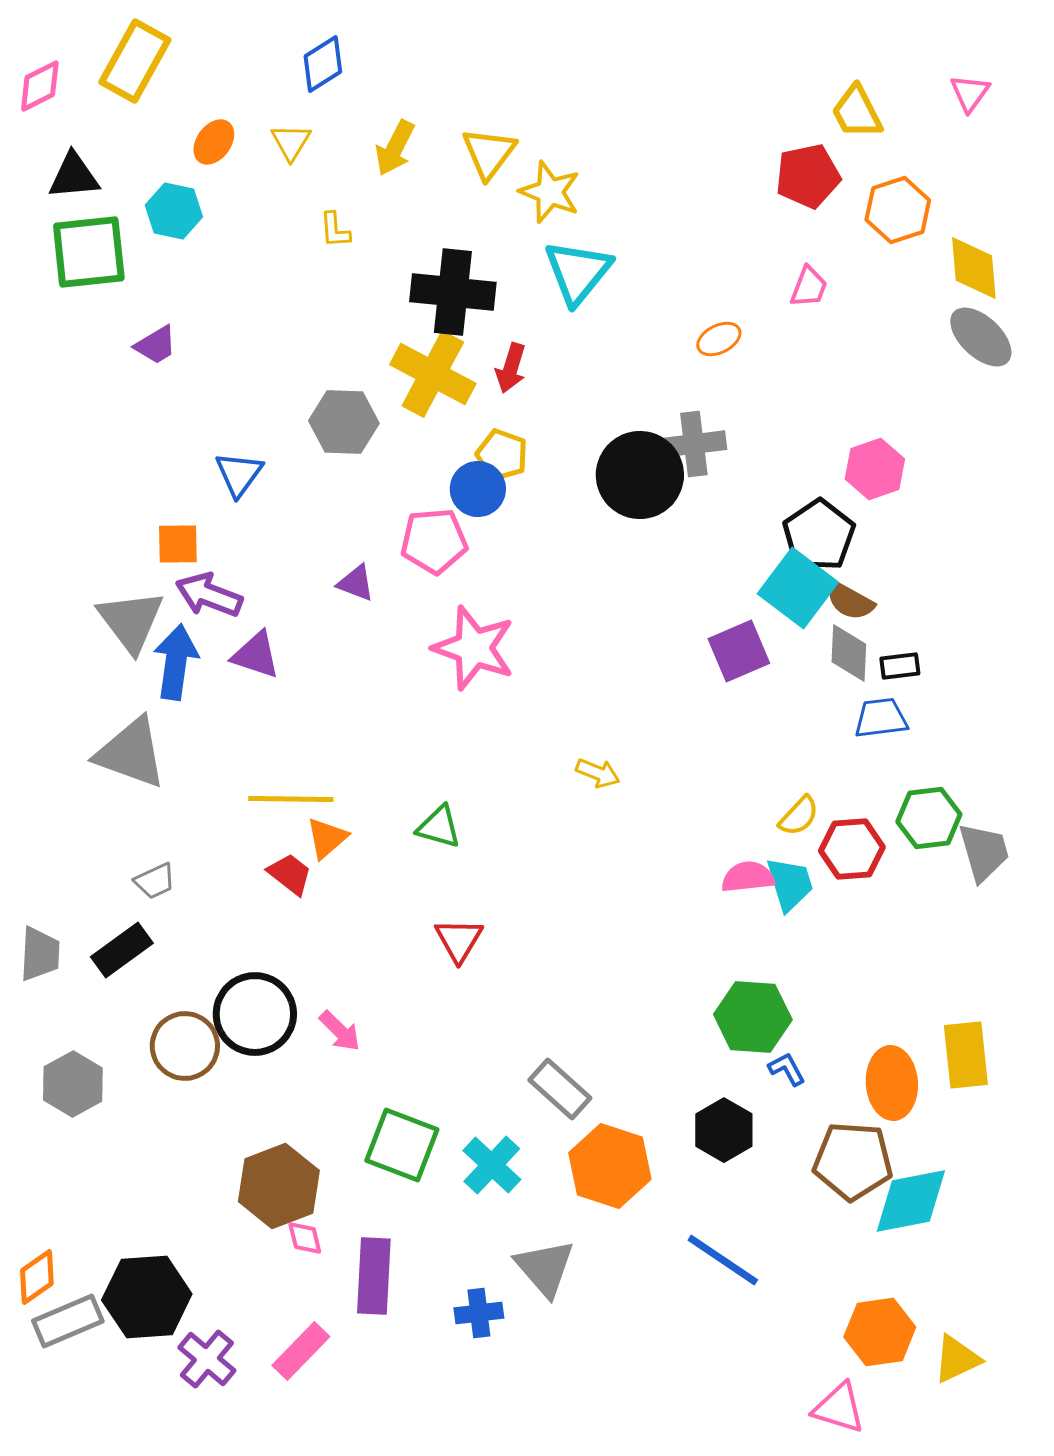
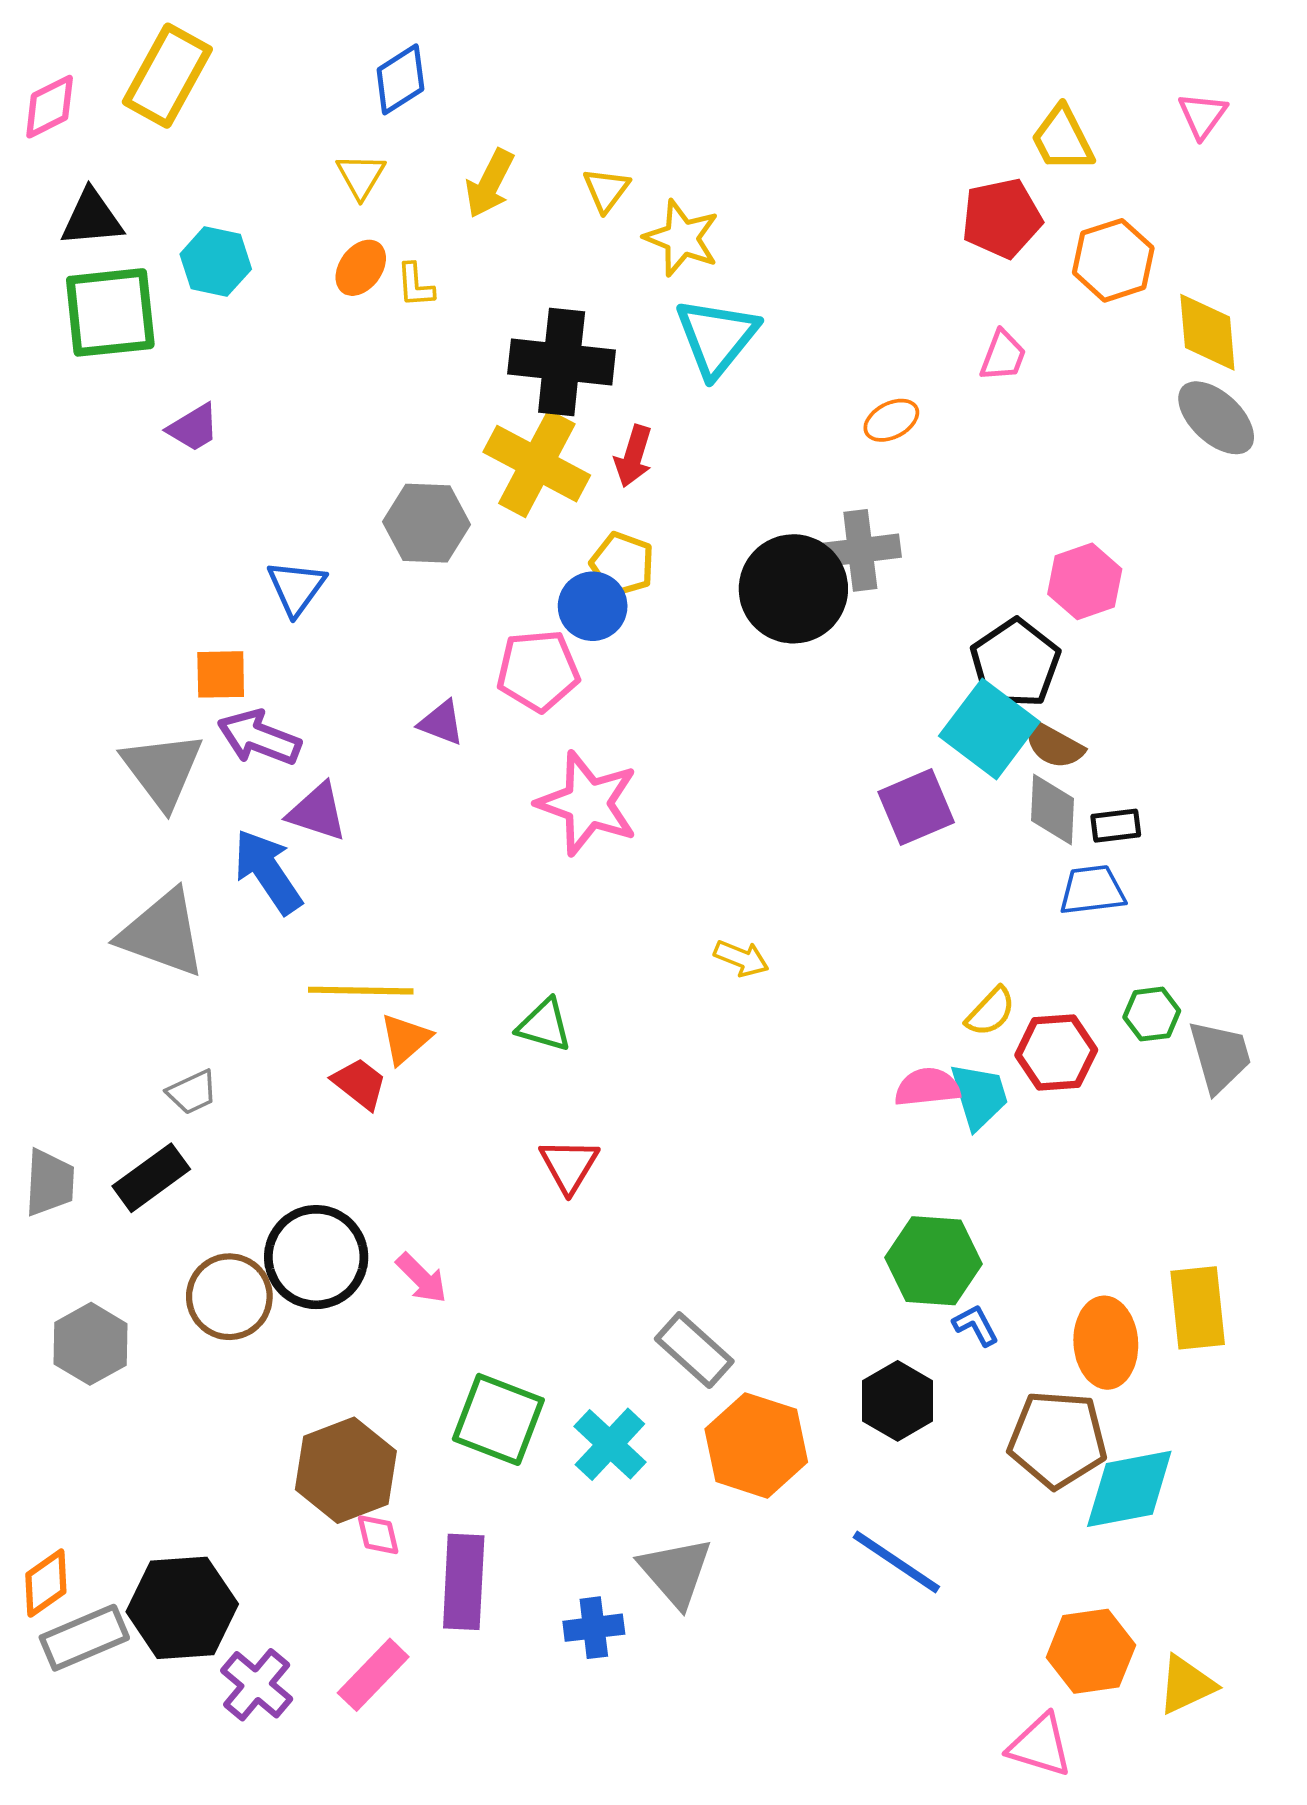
orange ellipse: (214, 142) -> (361, 268), moved
yellow triangle: (489, 153) -> (606, 190), size x0.7
blue arrow: (176, 662) -> (268, 872), moved, turned -42
green hexagon: (929, 818) -> (1152, 1014), size x0.7

